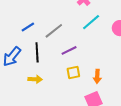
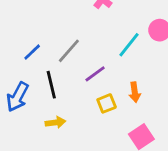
cyan line: (91, 22) -> (129, 45), moved
orange arrow: (97, 76) -> (135, 92), moved

